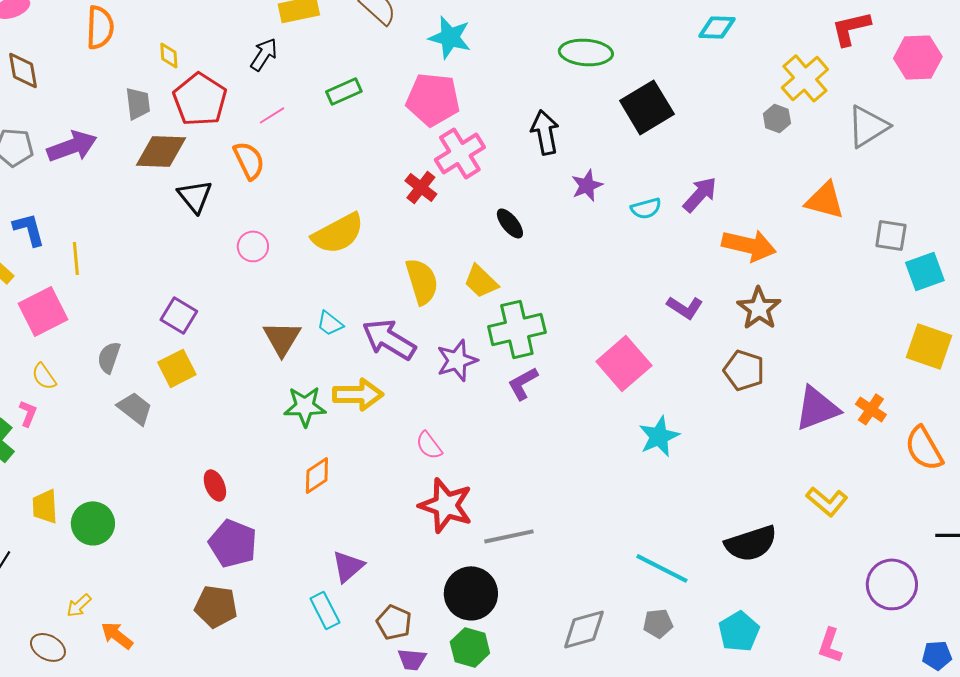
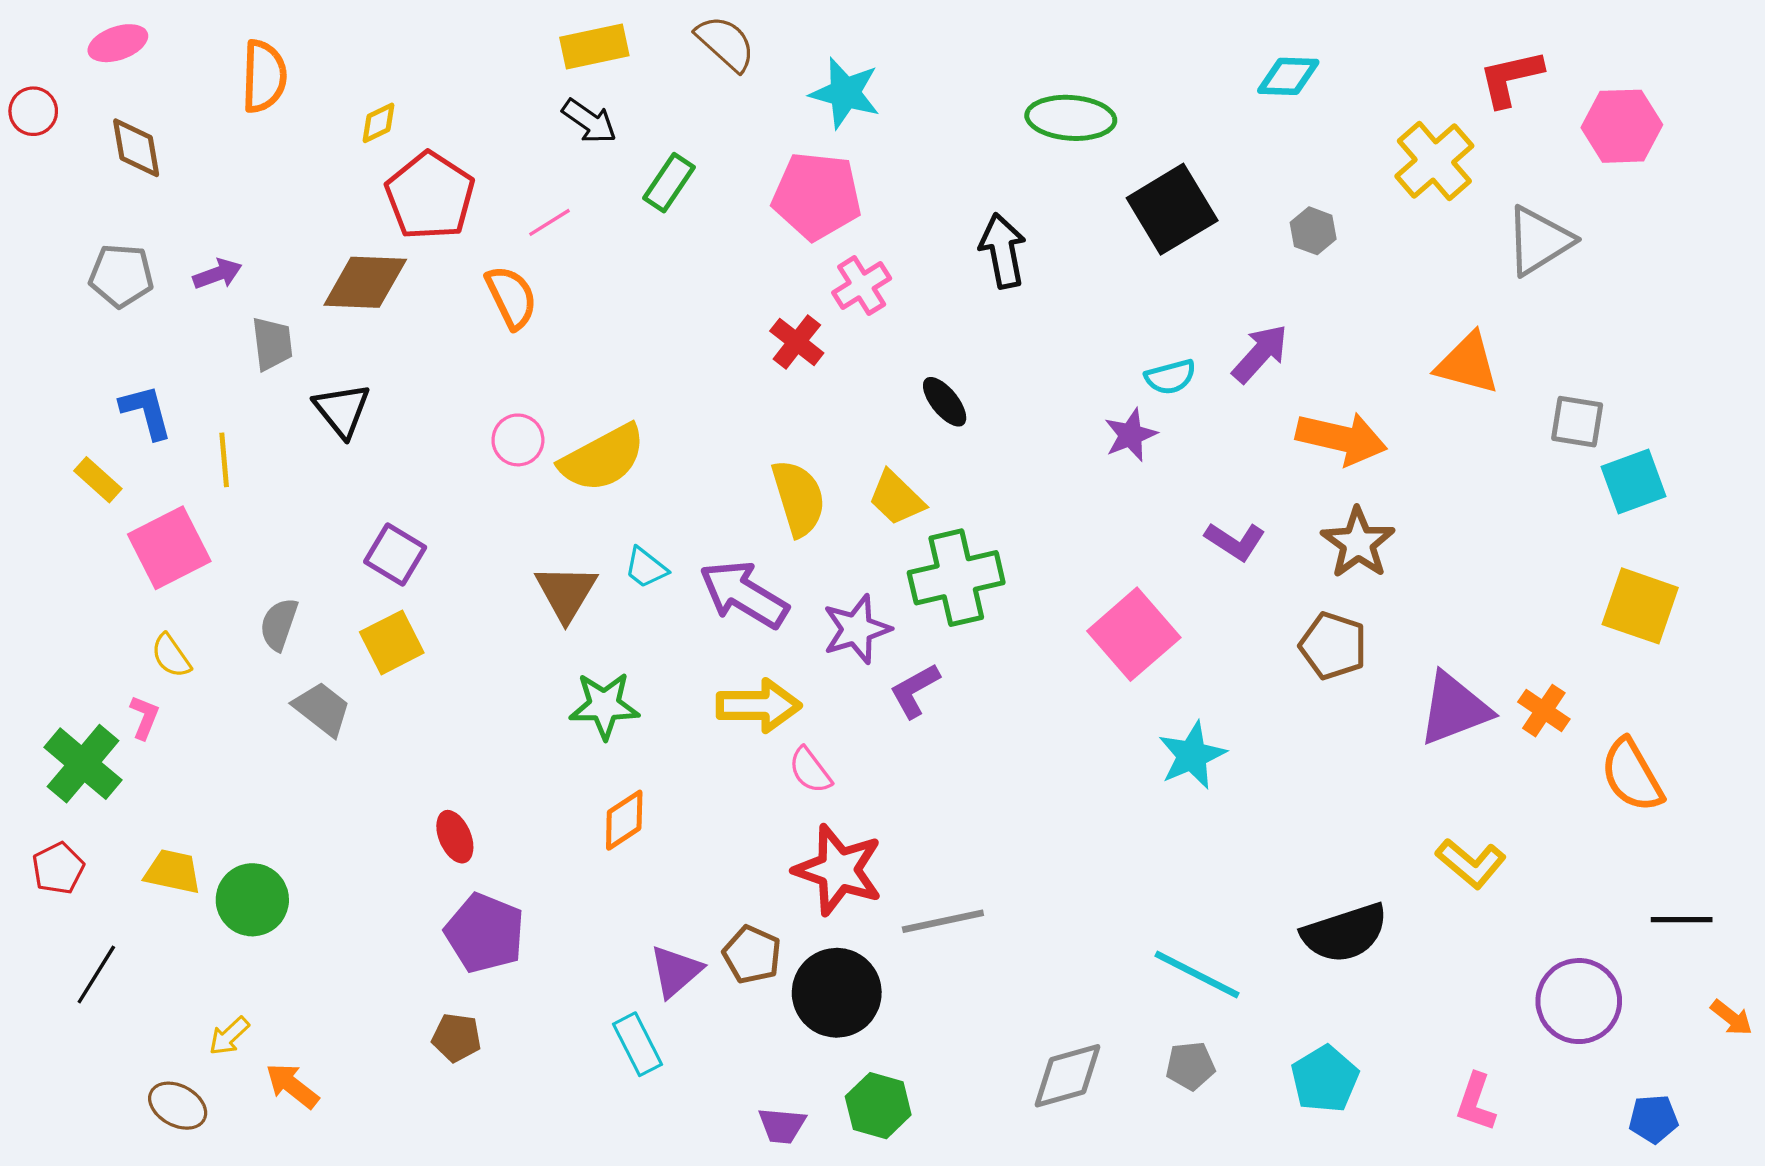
black arrow: (264, 54) -> (589, 121), moved, turned 92
yellow diamond: (169, 55) -> (379, 123), turned 68
green rectangle: (344, 91) -> (669, 183), turned -32
gray trapezoid: (138, 103) -> (272, 344), moved
gray hexagon: (777, 118) -> (1313, 231), moved
purple arrow: (72, 146) -> (217, 274), size x0.6
pink cross: (460, 153) -> (862, 286), size x0.7
purple star: (587, 185) -> (1131, 435), moved
black triangle: (195, 196) -> (342, 410), moved
yellow semicircle: (338, 233) -> (603, 458), moved
purple L-shape: (523, 383) -> (915, 691), moved
yellow arrow: (358, 394) -> (759, 706), moved
yellow trapezoid: (45, 506) -> (173, 872), turned 105
black circle: (471, 593) -> (837, 993), moved
brown pentagon: (216, 606) -> (457, 1038), size x0.7
brown pentagon: (394, 622) -> (752, 955), moved

